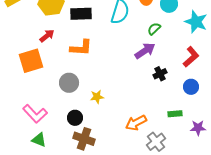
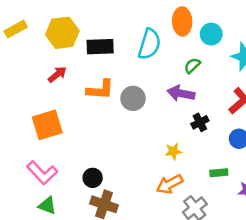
purple arrow: (145, 51) -> (181, 93), turned -135
orange square: (31, 61) -> (47, 125), moved
gray circle: (69, 83) -> (133, 98), moved
yellow star: (97, 97) -> (173, 151), moved

